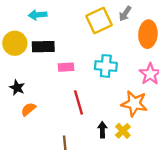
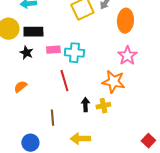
cyan cross: (106, 66) -> (74, 53), moved
black star: (17, 88) -> (26, 53), moved
yellow cross: (123, 131) -> (103, 106), turned 32

